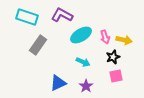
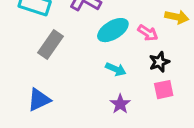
pink arrow: (105, 37) -> (148, 33), turned -40
yellow arrow: (124, 40) -> (177, 17), moved
blue triangle: (58, 83) -> (39, 100), moved

